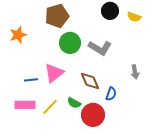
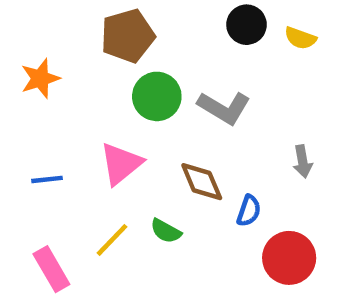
blue line: (31, 80) -> (47, 179), moved
pink rectangle: (25, 105) -> (51, 269), moved, turned 60
red circle: (93, 115) -> (289, 258), moved

